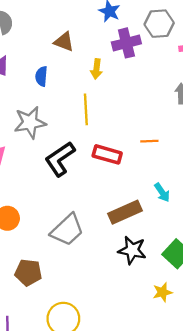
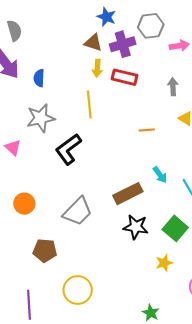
brown triangle: (64, 42) -> (93, 43), moved
blue semicircle: (41, 76) -> (39, 78), moved
red rectangle: (107, 154) -> (124, 77), moved

